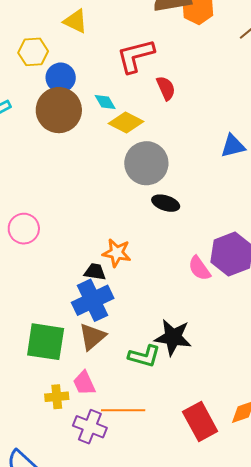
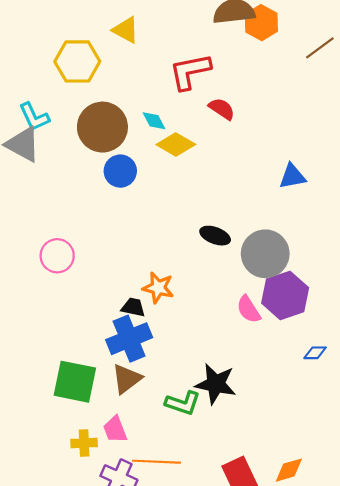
yellow hexagon: (33, 52) -> (77, 61), size x1.4
blue circle: (61, 78) -> (120, 171), moved
red semicircle: (166, 88) -> (222, 109), turned -35
gray circle: (146, 163) -> (265, 254), moved

